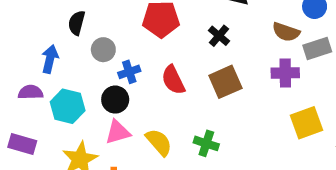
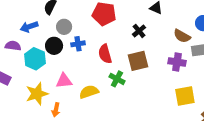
blue arrow: (50, 59) -> (29, 27), turned -132
black circle: (115, 100) -> (54, 46), moved
yellow semicircle: (159, 142) -> (89, 92), turned -78
green cross: (206, 143) -> (117, 79), moved

